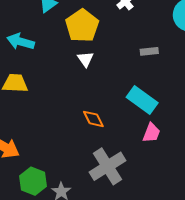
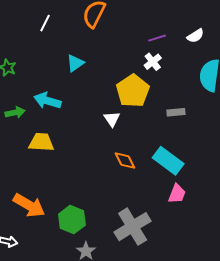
yellow pentagon: (82, 26) -> (133, 91), moved
orange diamond: (93, 119) -> (125, 160), moved
green hexagon: (33, 181) -> (72, 220), moved

